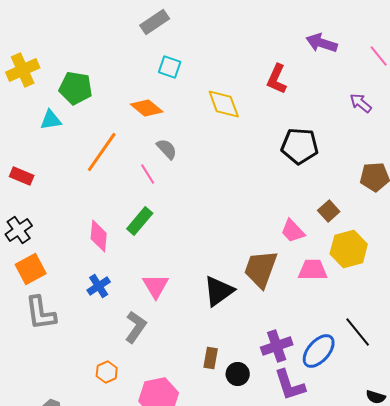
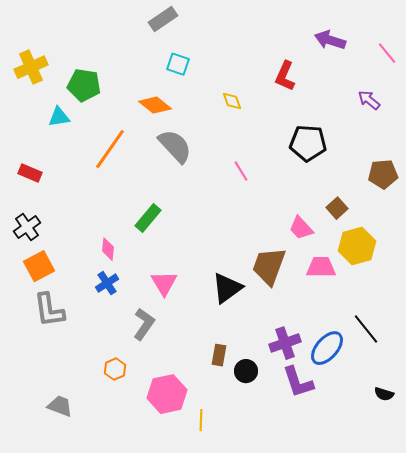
yellow diamond: (224, 104) -> (232, 101), size x0.6
gray semicircle: (167, 149) -> (175, 146), size x1.6
pink line: (148, 174) -> (241, 171), moved
pink diamond: (99, 236) -> (108, 249), moved, size x0.7

